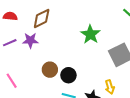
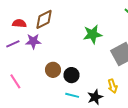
red semicircle: (10, 16) -> (19, 23), moved
green star: (90, 34) -> (93, 34), turned 30

